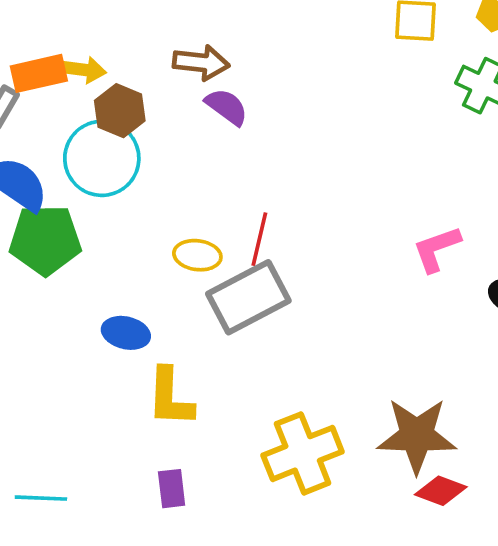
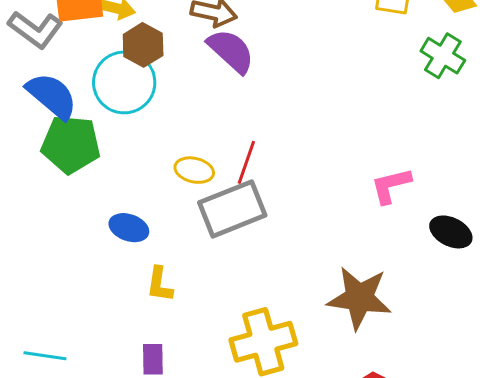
purple semicircle: (227, 107) -> (231, 51), size x1.4
yellow L-shape: (170, 397) -> (160, 284), size x0.7
brown star: (417, 436) -> (359, 298), moved

